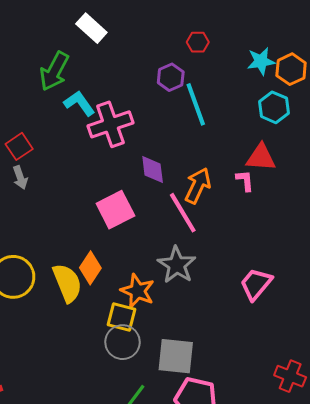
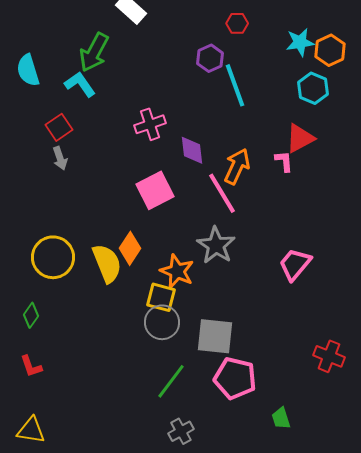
cyan L-shape: (79, 103) -> (80, 84), moved
pink cross: (110, 124) -> (150, 124), moved, size x0.7
red triangle: (261, 157) -> (300, 138), turned -32

